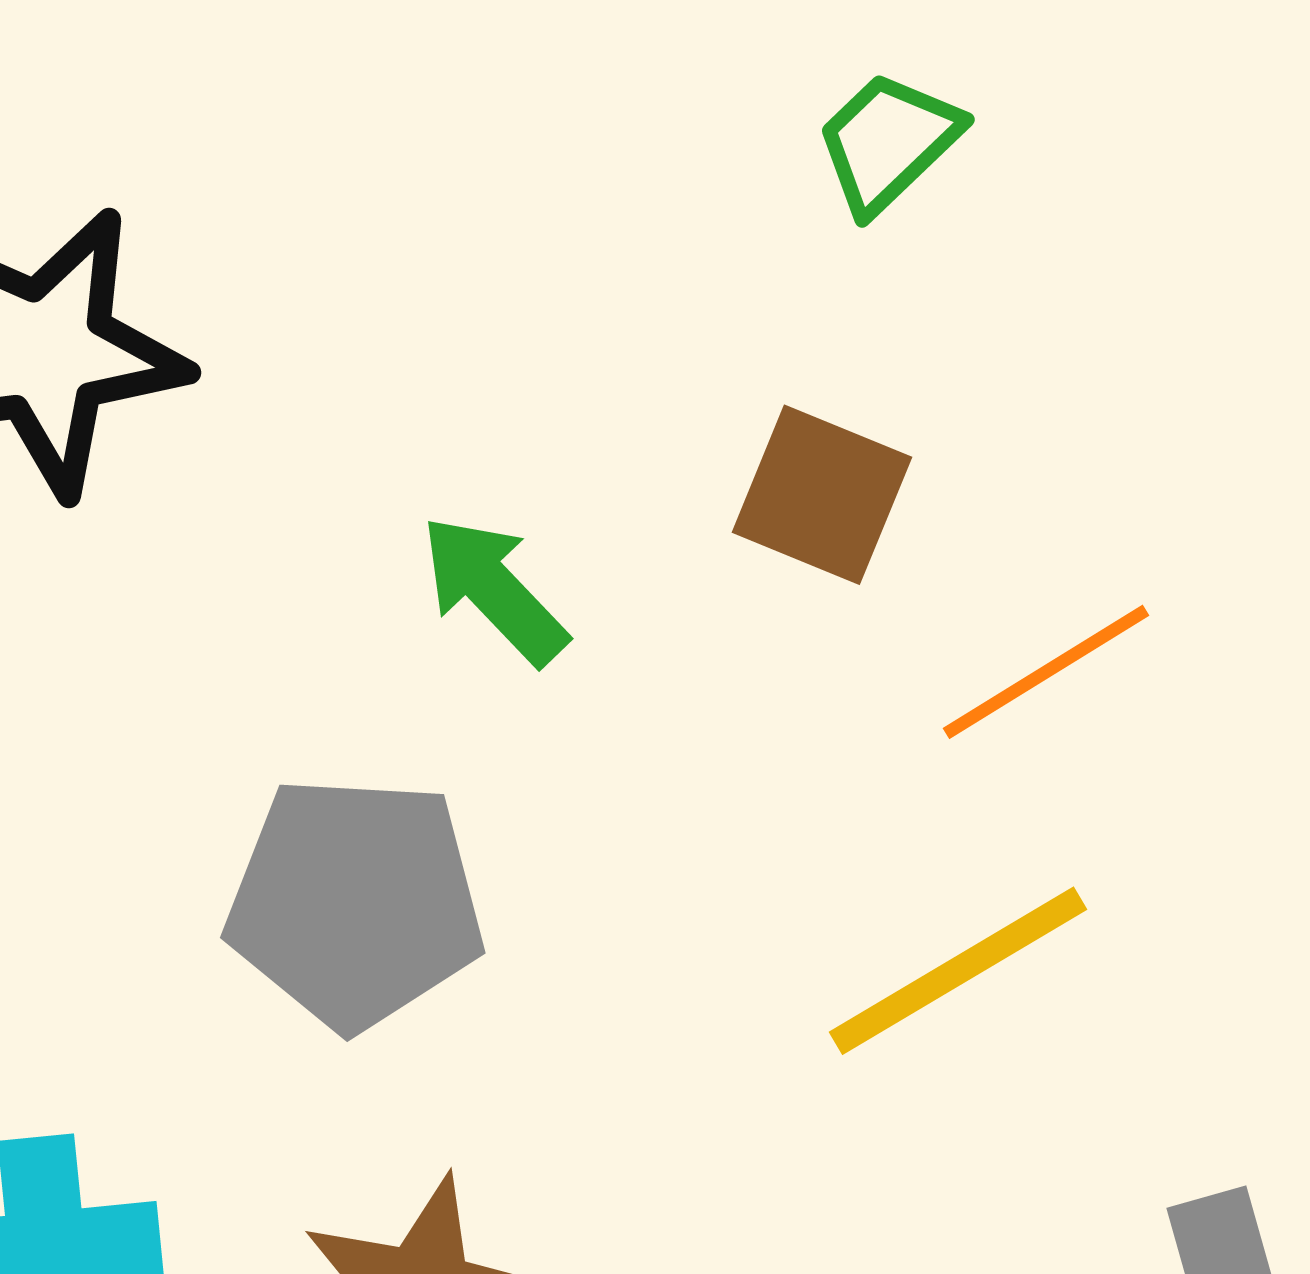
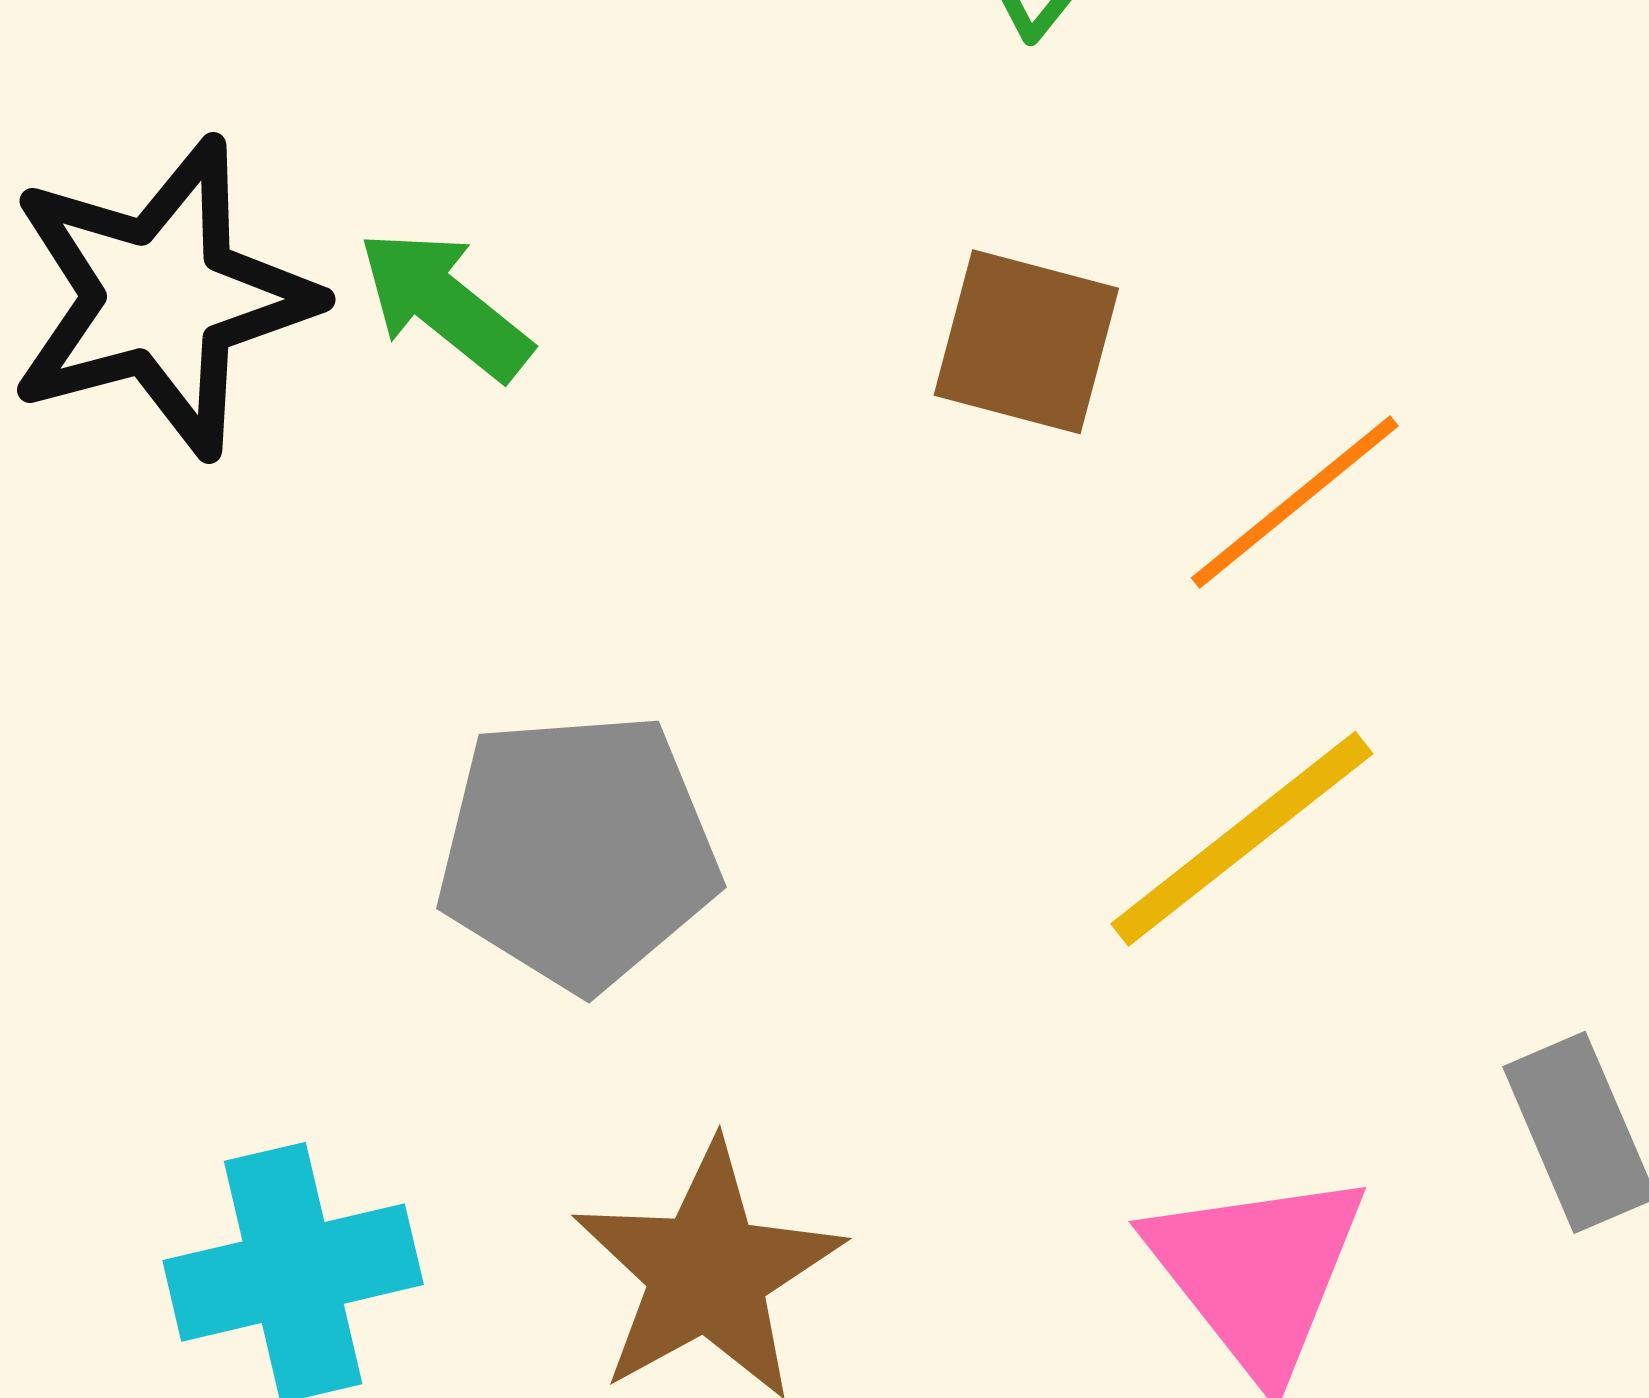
green arrow: (494, 590) -> (445, 305), moved

